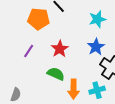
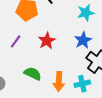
green semicircle: (56, 74) -> (33, 74), moved

